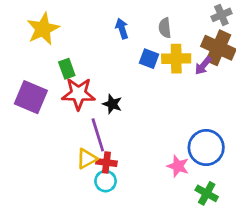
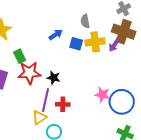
blue arrow: (122, 29) -> (56, 35), moved, turned 80
purple line: (98, 135) -> (46, 100), turned 35
red cross: (106, 163) -> (63, 104), moved
pink star: (178, 166) -> (102, 95), moved

